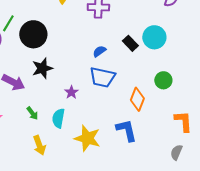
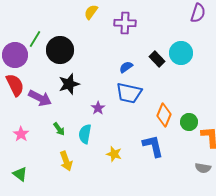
green circle: (163, 80) -> (189, 122), moved
yellow star: (87, 138) -> (114, 154), size x0.6
gray semicircle: (176, 152) -> (203, 168), turned -105

